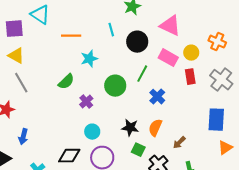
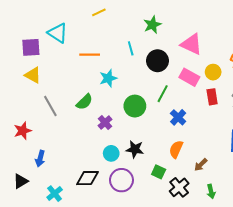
gray line: (21, 83) -> (50, 106), moved
black star: (130, 128) -> (135, 149), moved

